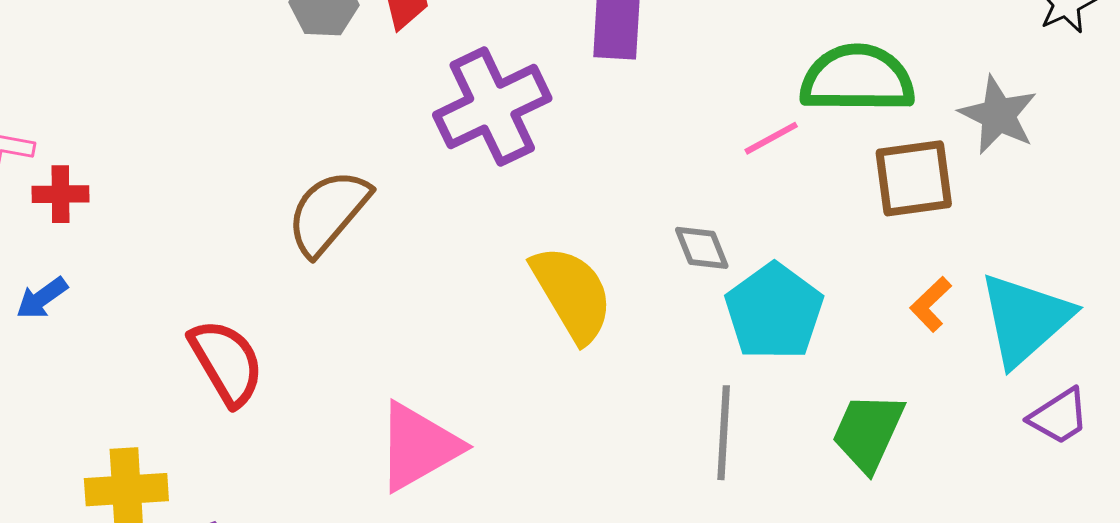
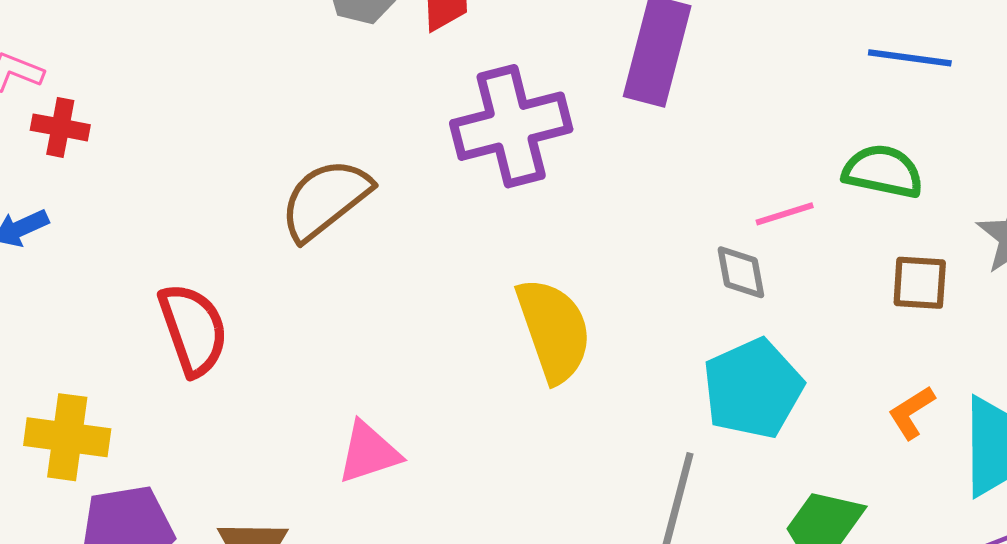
green semicircle: (857, 79) -> (883, 171), size x0.7
brown square: (914, 178) -> (920, 283), size x0.7
gray diamond: (702, 248) -> (741, 272), moved
pink triangle: (418, 446) -> (369, 452), size x0.7

